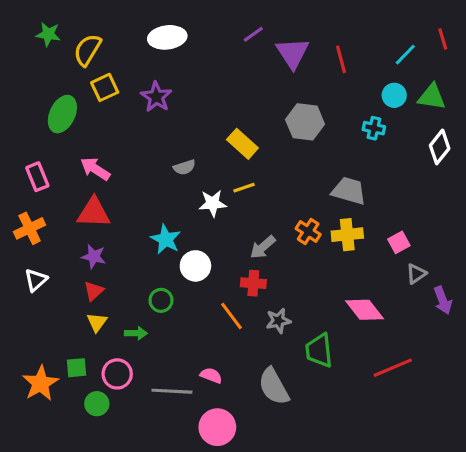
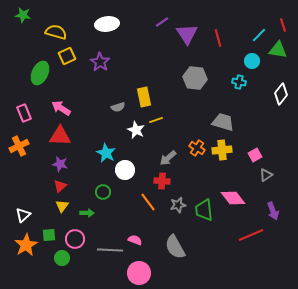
green star: (48, 34) -> (23, 15), moved
yellow semicircle: (87, 50) -> (56, 32), turned 75
green triangle: (432, 97) -> (278, 50), moved
yellow rectangle: (242, 144) -> (144, 97), moved, turned 36
white star: (213, 203) -> (136, 130), turned 30
white triangle: (36, 280) -> (23, 215), moved
purple arrow: (443, 300) -> (273, 211), moved
green trapezoid: (319, 350) -> (204, 210), moved

